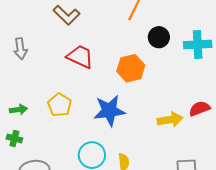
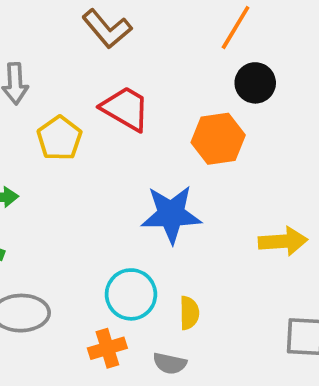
black circle: (159, 37) -> (255, 83), moved
yellow pentagon: (60, 105) -> (59, 138), moved

